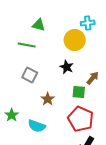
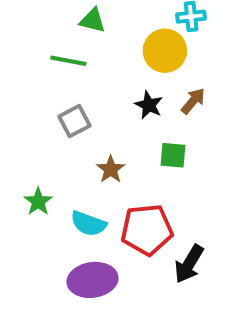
gray square: (30, 75) -> (74, 121), turned 35
brown arrow: (93, 78) -> (193, 101), moved
red pentagon: (81, 119) -> (147, 230), moved, turned -30

